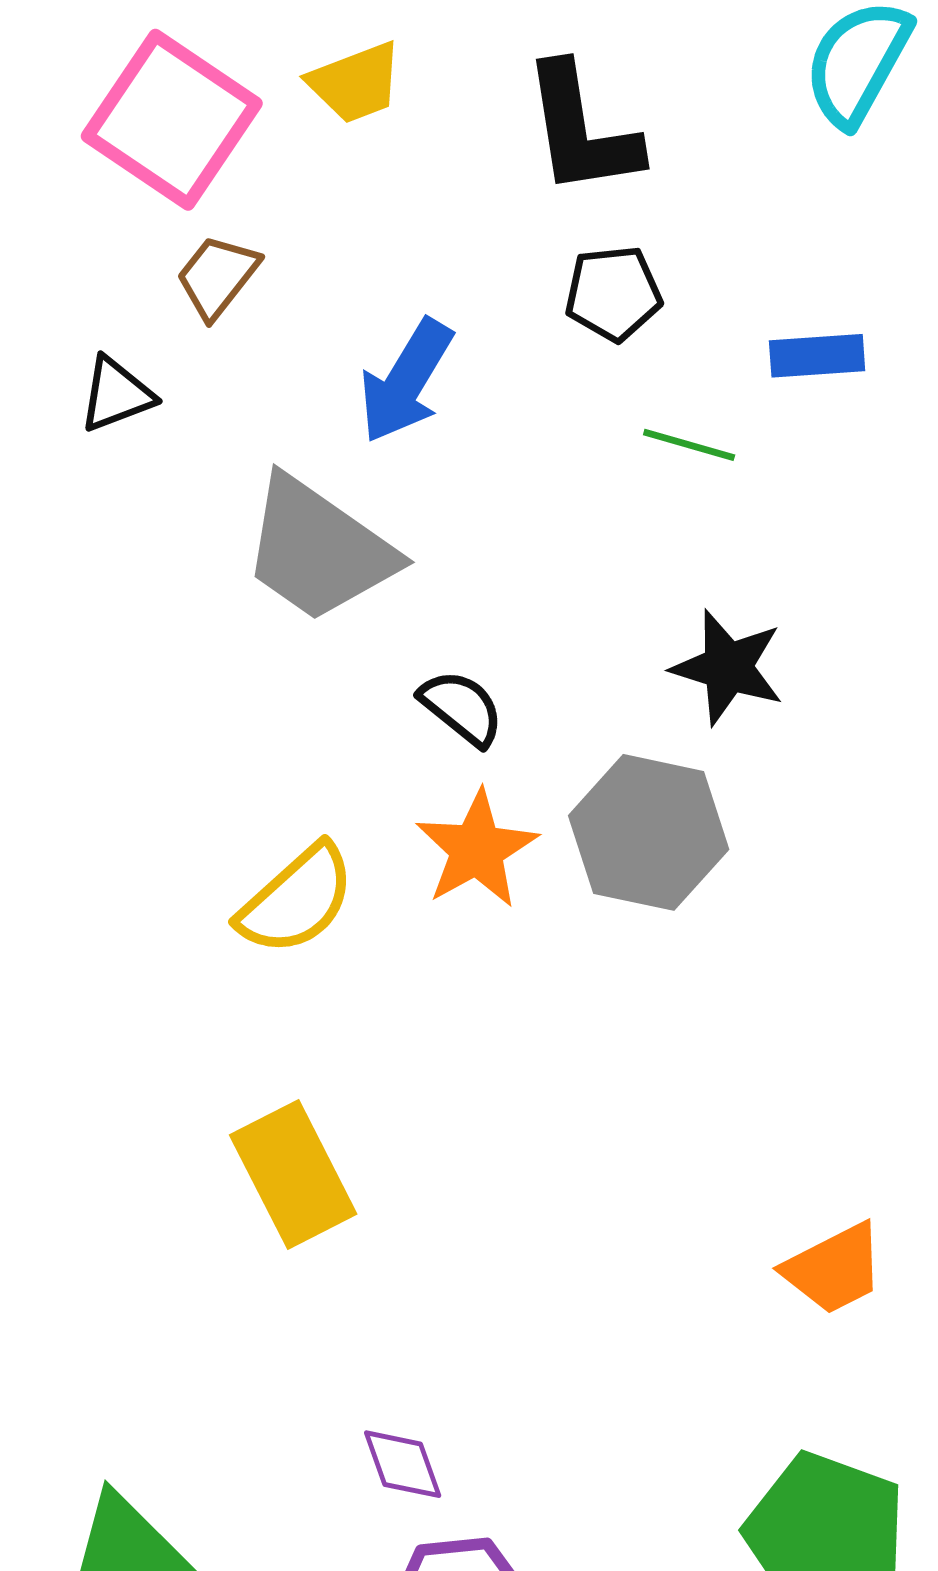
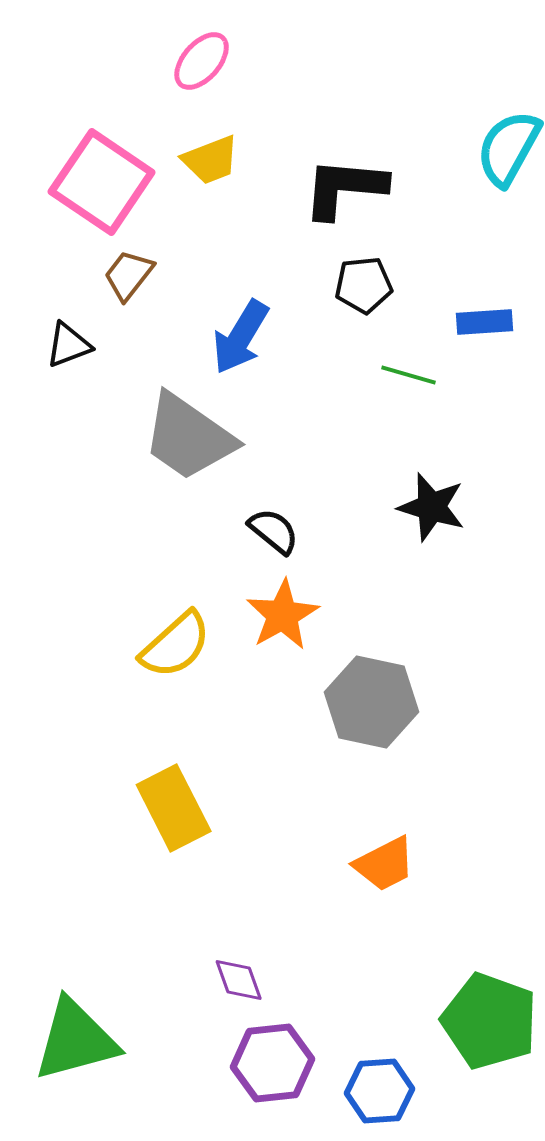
black L-shape: (581, 130) -> (345, 188), turned 104
gray hexagon: (649, 832) -> (372, 702), moved
orange trapezoid: (834, 1269) -> (385, 864), moved

